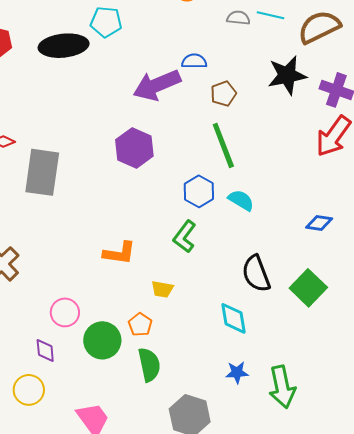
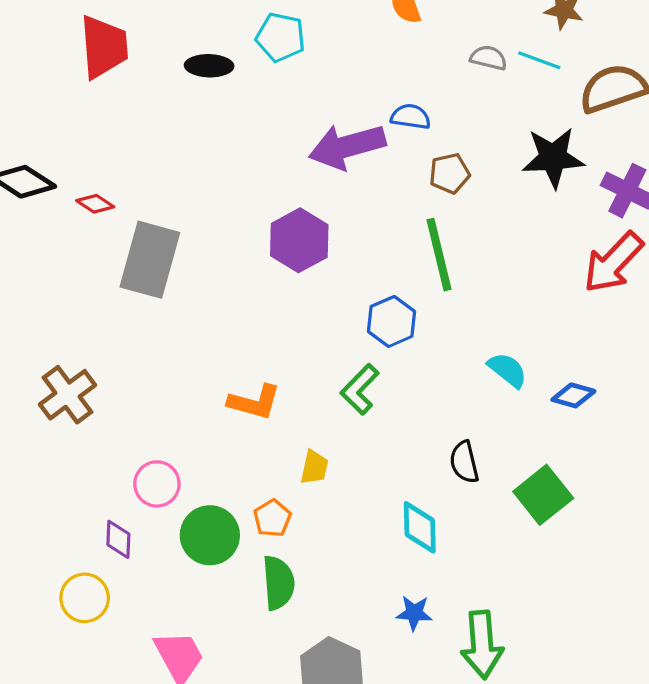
black ellipse: (64, 46) -> (209, 66), size x0.6
cyan semicircle: (241, 200) -> (507, 370), moved
black semicircle: (256, 274) -> (464, 462), size x0.7
yellow trapezoid: (162, 289) -> (314, 467), turned -95

